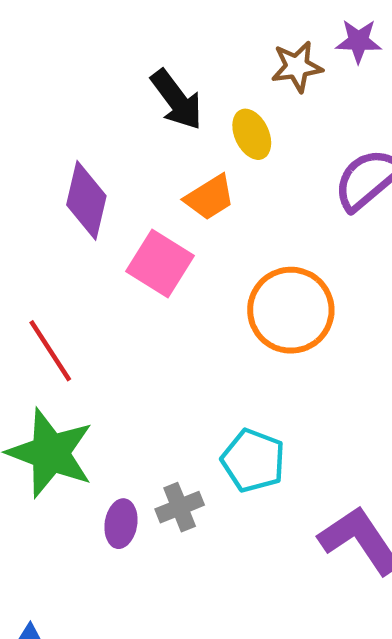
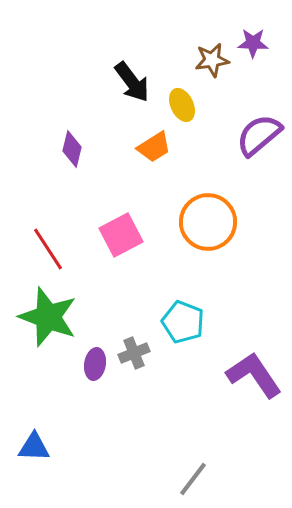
purple diamond: (86, 200) -> (72, 149), size x0.7
pink square: (160, 264) -> (121, 235), moved, turned 30

